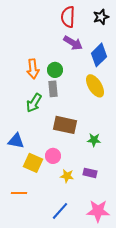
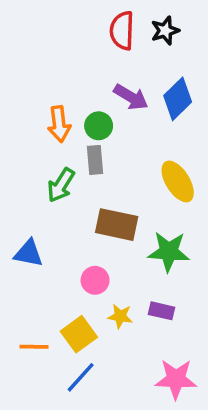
black star: (101, 17) -> (165, 31), moved
purple arrow: (73, 43) -> (131, 97), moved
yellow ellipse: (95, 86) -> (178, 181), moved
green star: (94, 140) -> (169, 252), size x1.6
yellow square: (33, 163) -> (79, 334), moved, turned 30
blue line: (60, 211) -> (81, 377), moved

